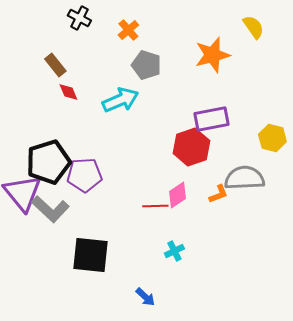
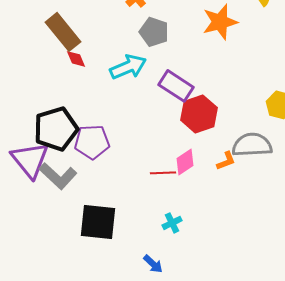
brown rectangle: (55, 65) -> (63, 32), size x1.6
purple rectangle: (211, 119) -> (176, 86), moved, turned 44
cyan cross: (174, 251) -> (172, 223), moved

